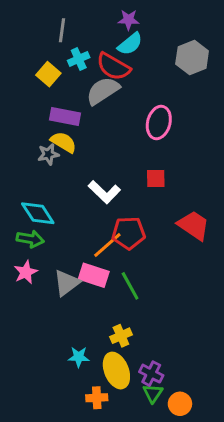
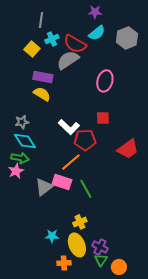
purple star: (129, 20) -> (95, 12), moved
cyan semicircle: (130, 44) -> (97, 33), moved
gray star: (48, 154) -> (22, 122), moved
red trapezoid: (194, 225) -> (128, 149), turned 110
red pentagon: (129, 233) -> (85, 140), moved
pink star: (26, 272) -> (16, 171), moved

